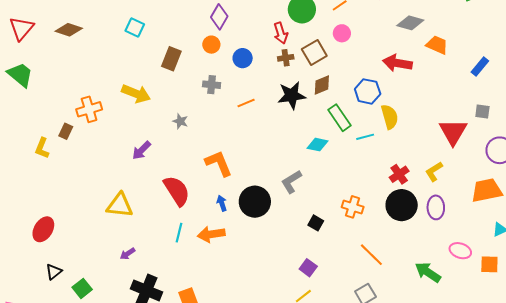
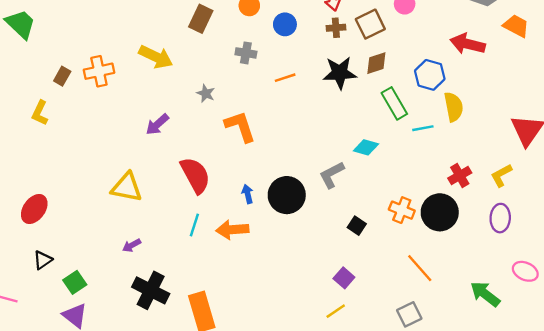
brown rectangle: (66, 131) -> (62, 76), moved
cyan diamond: (318, 145) -> (366, 147), moved
orange L-shape: (219, 163) -> (240, 126), moved
black circle: (402, 205) -> (440, 212), moved

